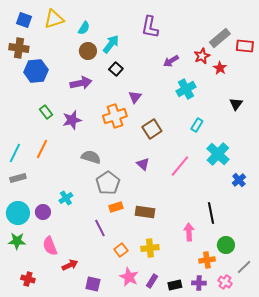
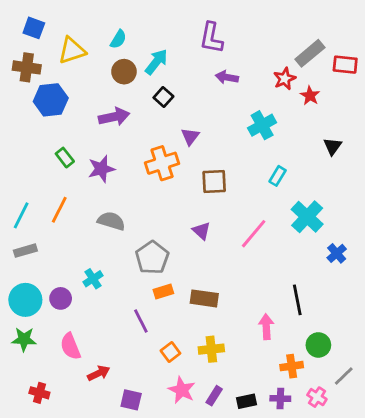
yellow triangle: (54, 19) -> (72, 51), moved
purple arrow: (171, 61) -> (227, 77), moved, turned 42
brown square: (152, 129) -> (214, 182), turned 30
gray semicircle: (91, 157) -> (111, 221), moved

